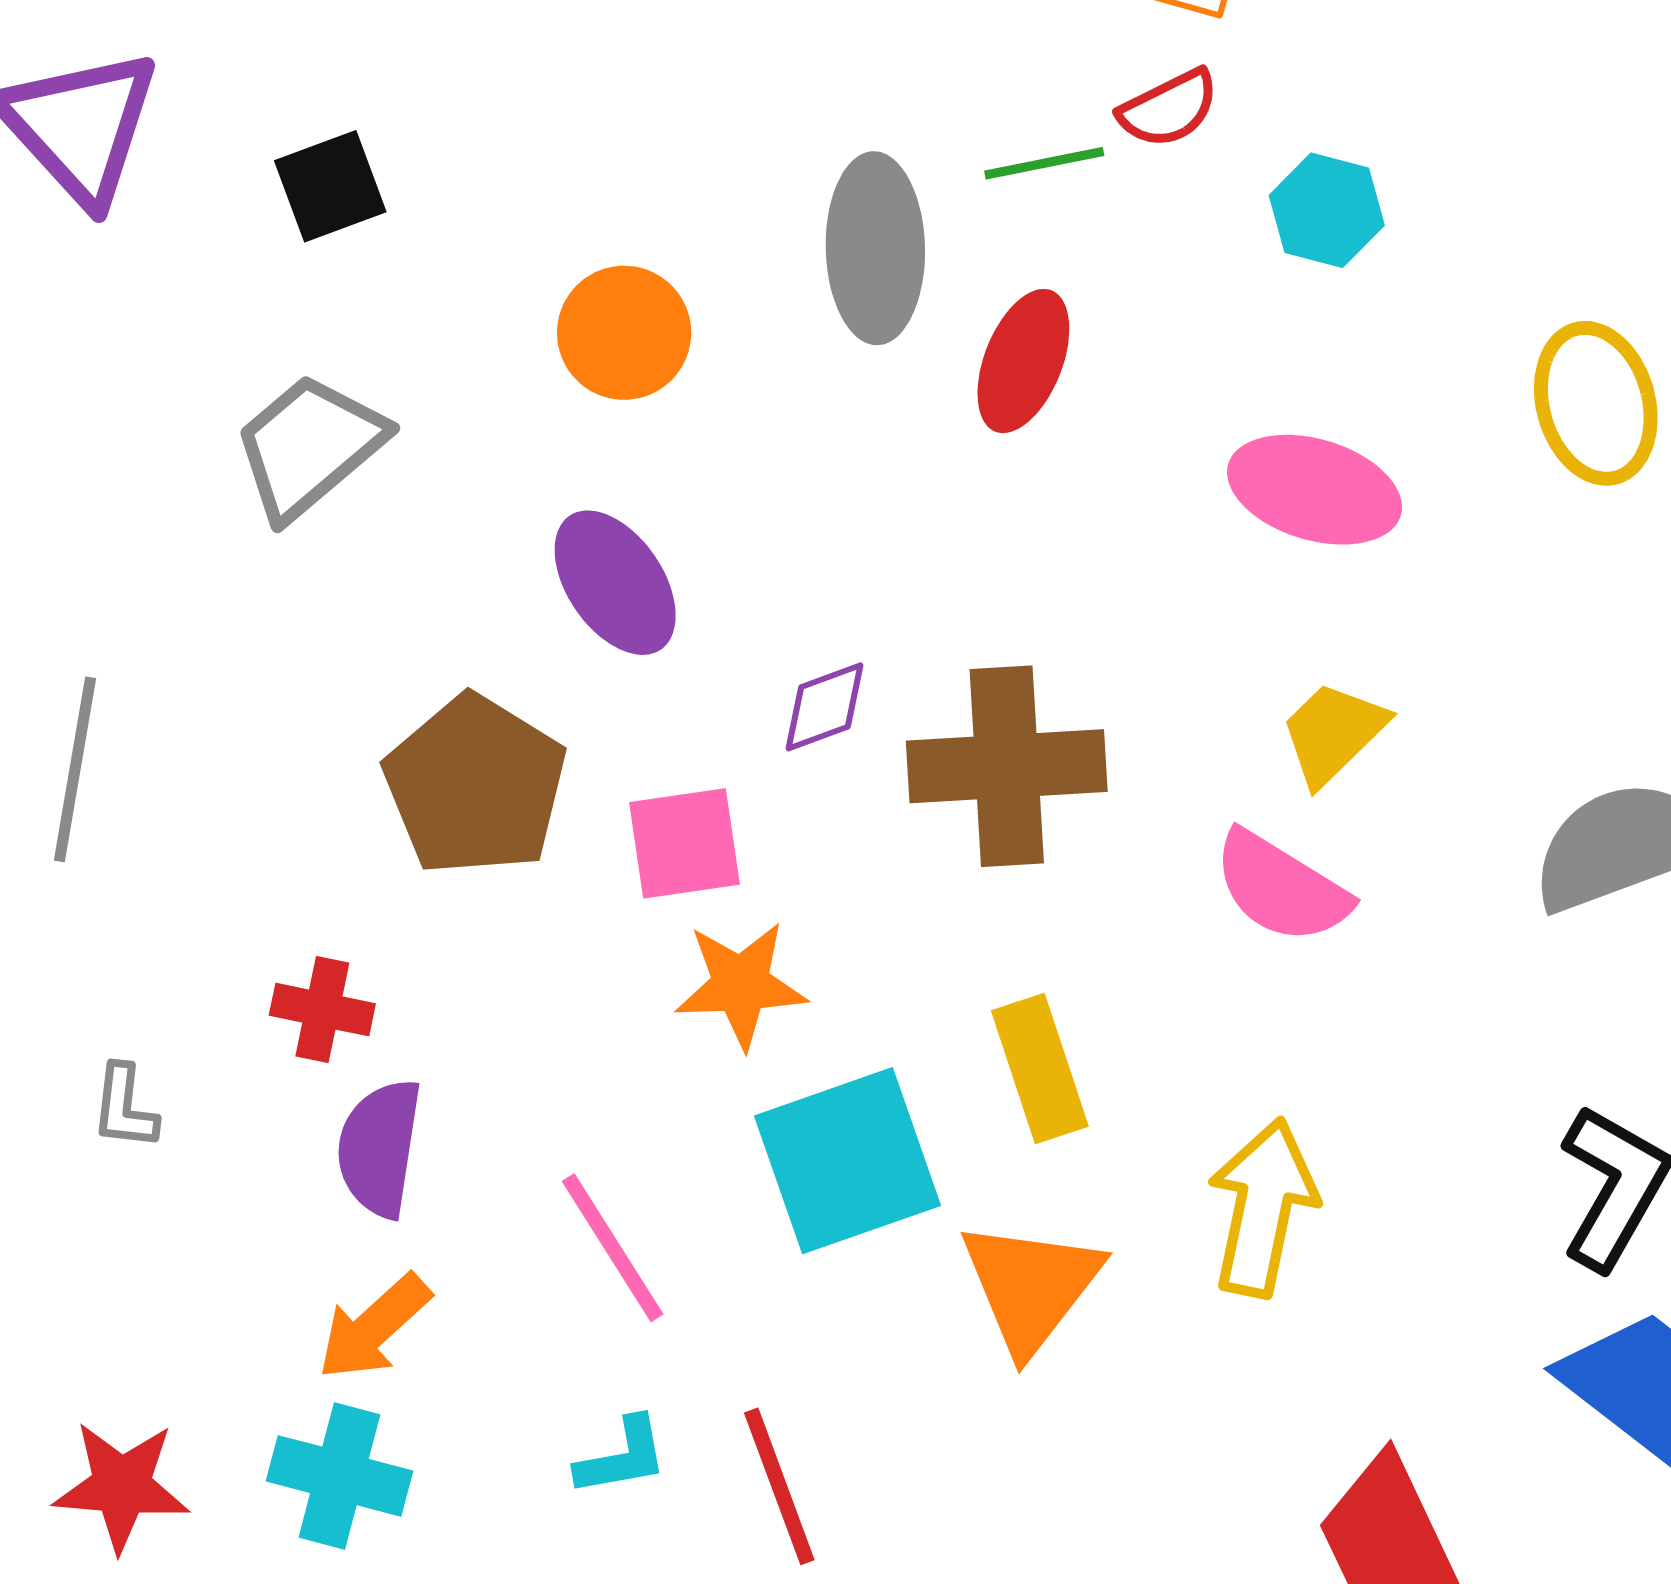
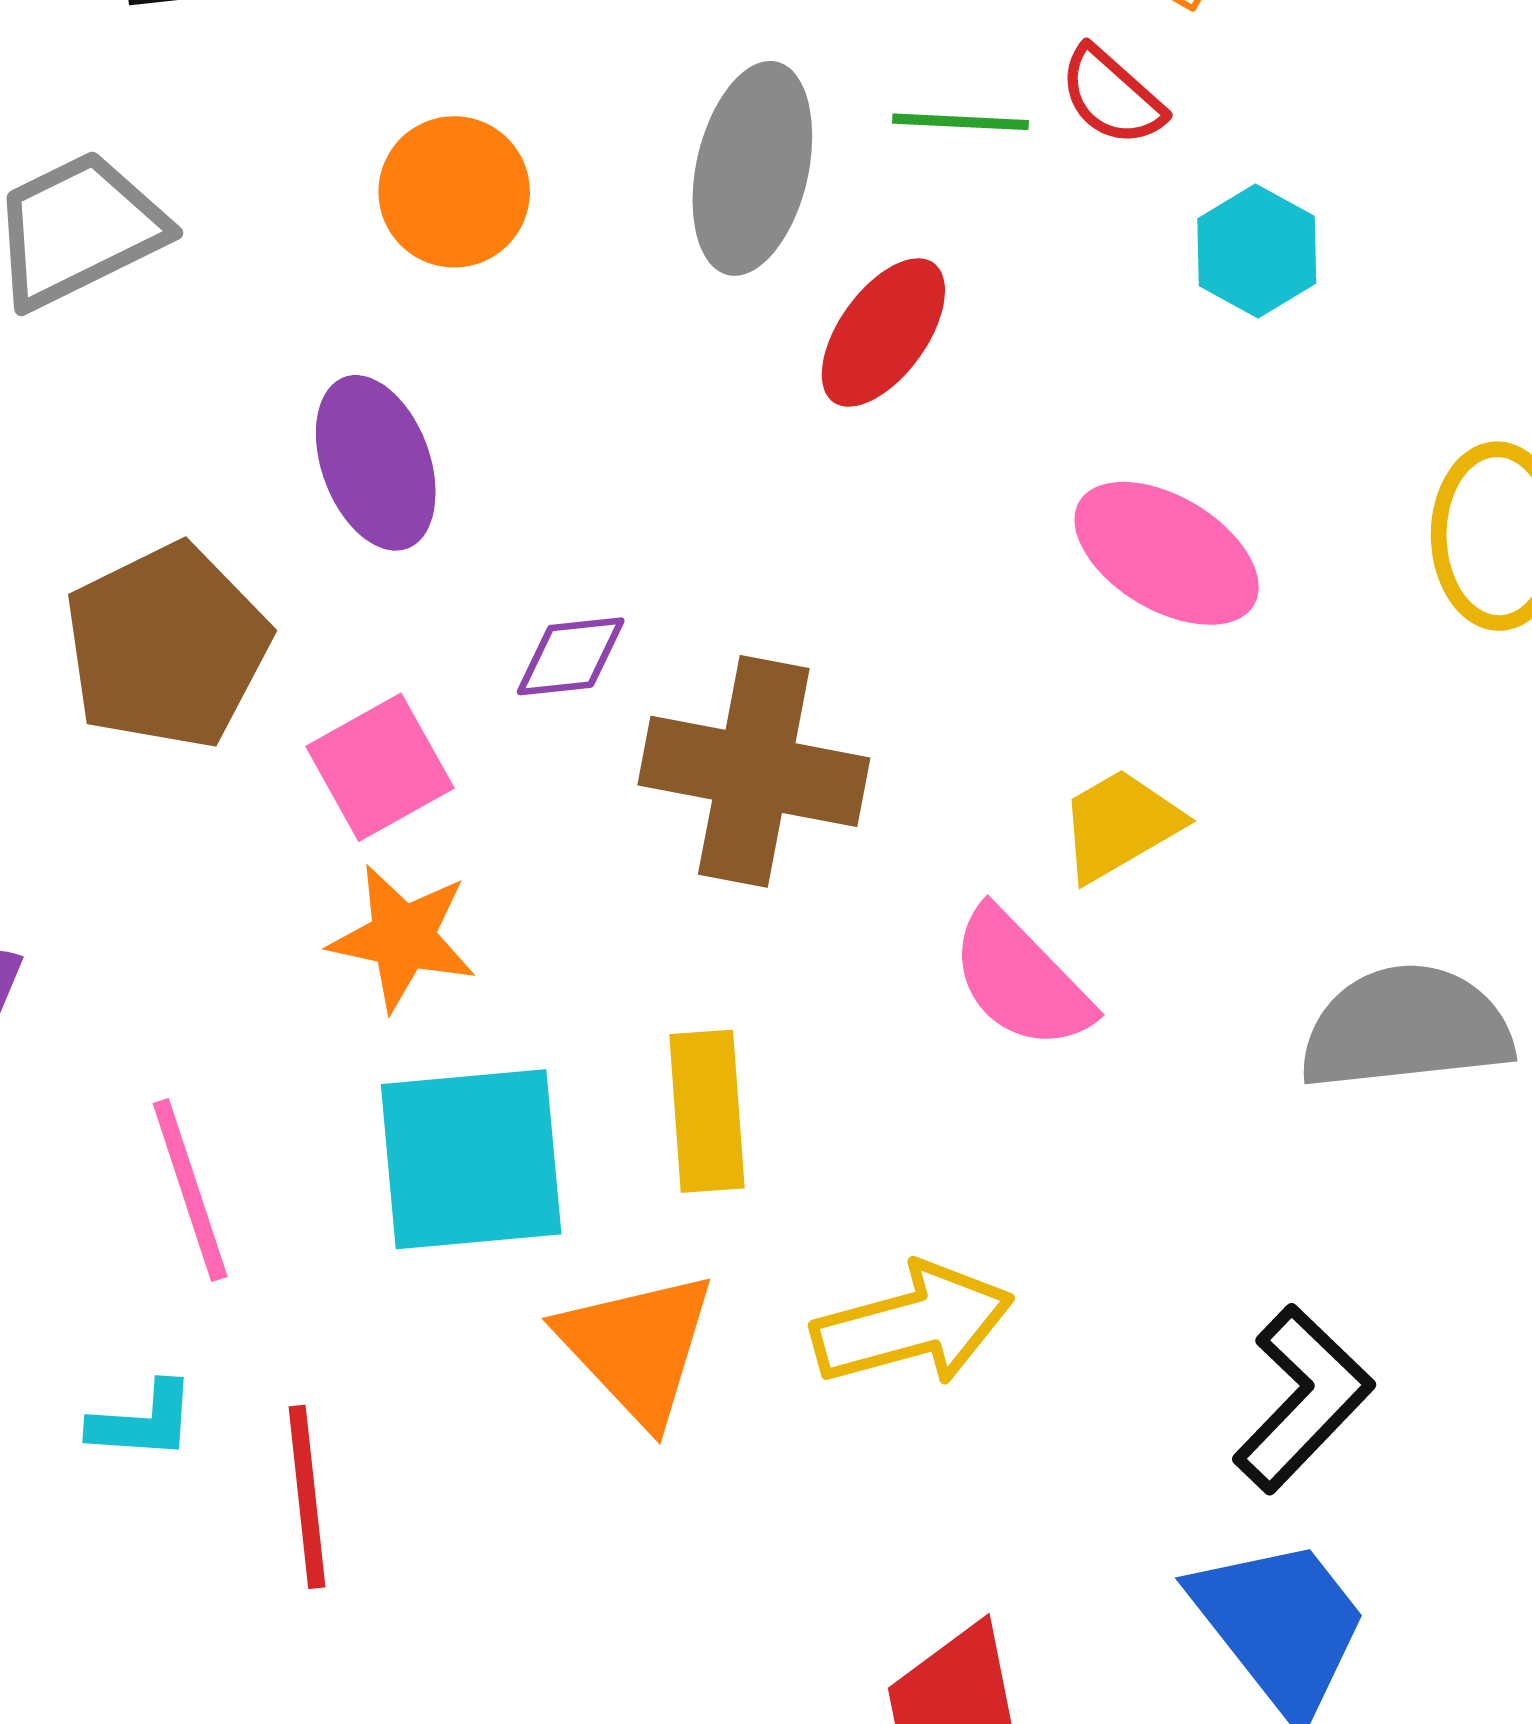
red semicircle: (1169, 109) -> (1112, 96), turned 54
pink square: (685, 843) -> (380, 767), turned -35
yellow arrow: (1263, 1208) -> (912, 1325), turned 49
orange triangle: (1031, 1286) -> (637, 1347), turned -35

